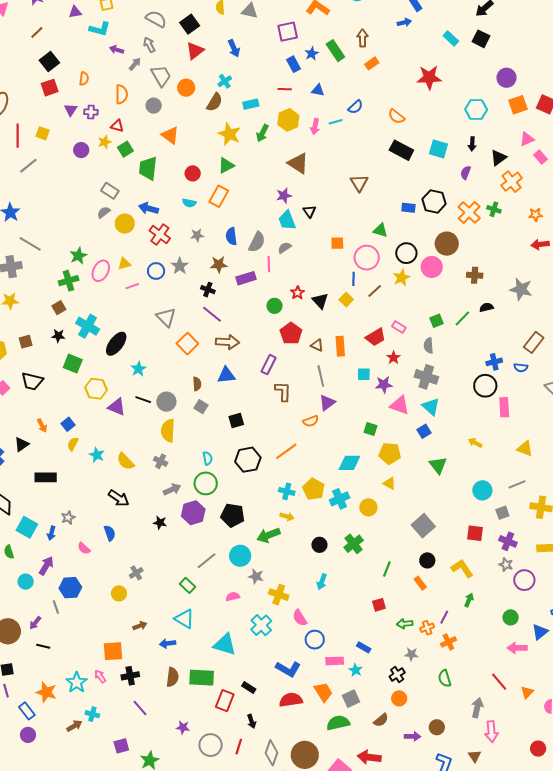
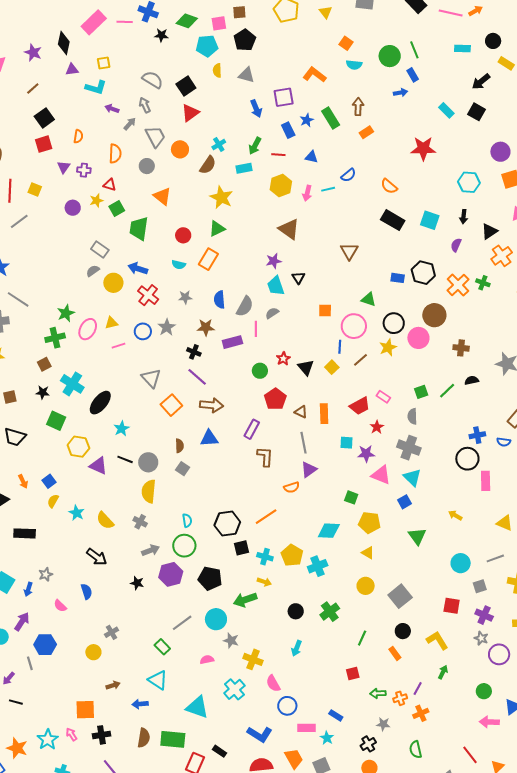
blue arrow: (234, 48) -> (256, 109), moved
green arrow: (262, 133) -> (255, 146), moved
black square: (236, 421) -> (242, 548), moved
yellow circle: (368, 507) -> (366, 586), moved

